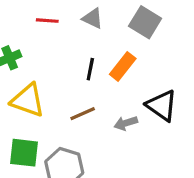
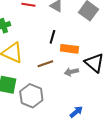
orange rectangle: (123, 66) -> (69, 49), moved, turned 54

